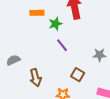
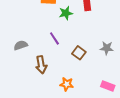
purple line: (62, 45) -> (54, 38), moved
brown square: (78, 75) -> (79, 53), moved

